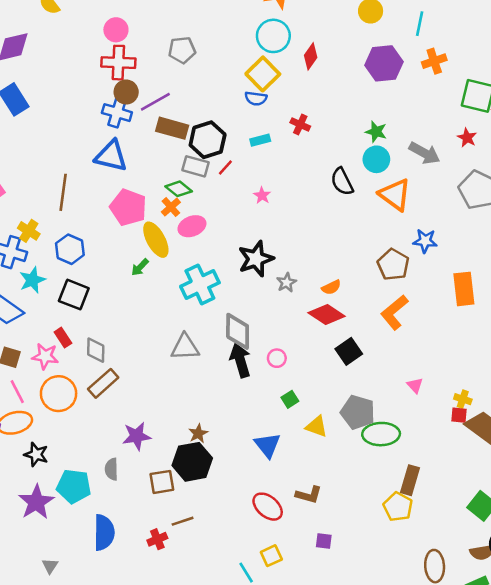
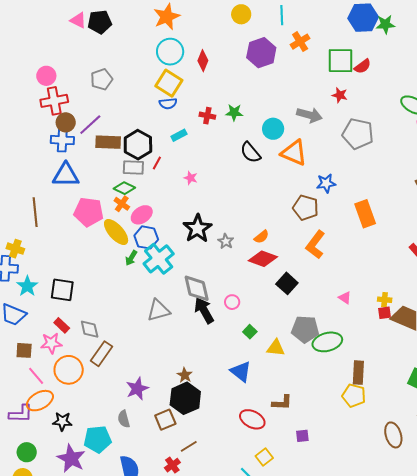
green star: (376, 132) -> (234, 112), moved
blue hexagon: (70, 249) -> (146, 237), moved
green arrow: (140, 267) -> (131, 258), moved

